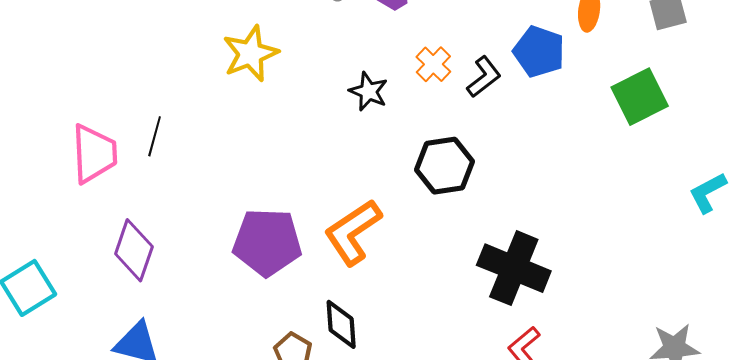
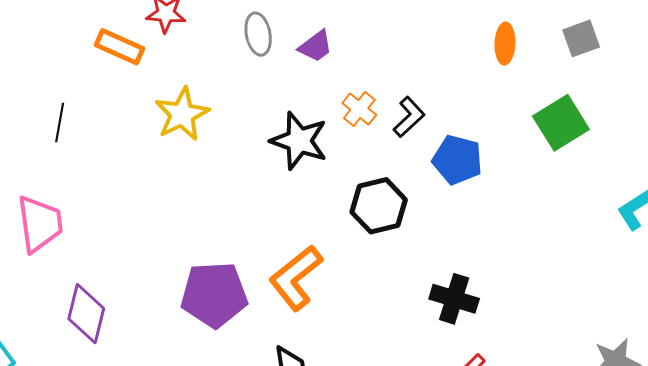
blue pentagon: (539, 52) -> (457, 160), moved
black star: (368, 91) -> (299, 141), size x1.5
black line: (155, 136) -> (60, 123), moved
black cross: (514, 268) -> (454, 299), size x0.7

